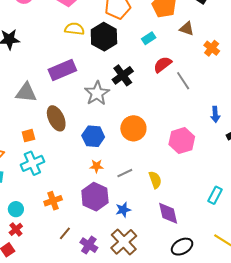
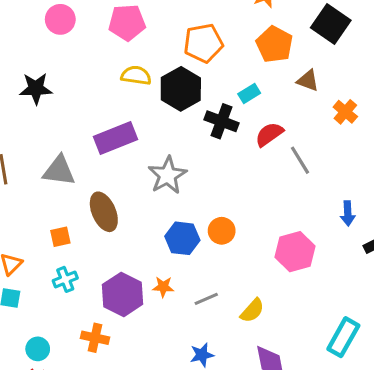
black cross: (123, 75) -> (222, 121), moved, turned -35
orange circle: (133, 128) -> (222, 231), size x0.7
blue hexagon: (93, 136) -> (182, 238), moved
cyan cross: (32, 163) -> (65, 279), size x0.7
yellow semicircle: (155, 180) -> (252, 311), turned 60
cyan rectangle: (215, 195) -> (343, 337), size x1.4
purple hexagon: (95, 197) -> (122, 294), moved
orange cross: (53, 201) -> (95, 338), turned 30

